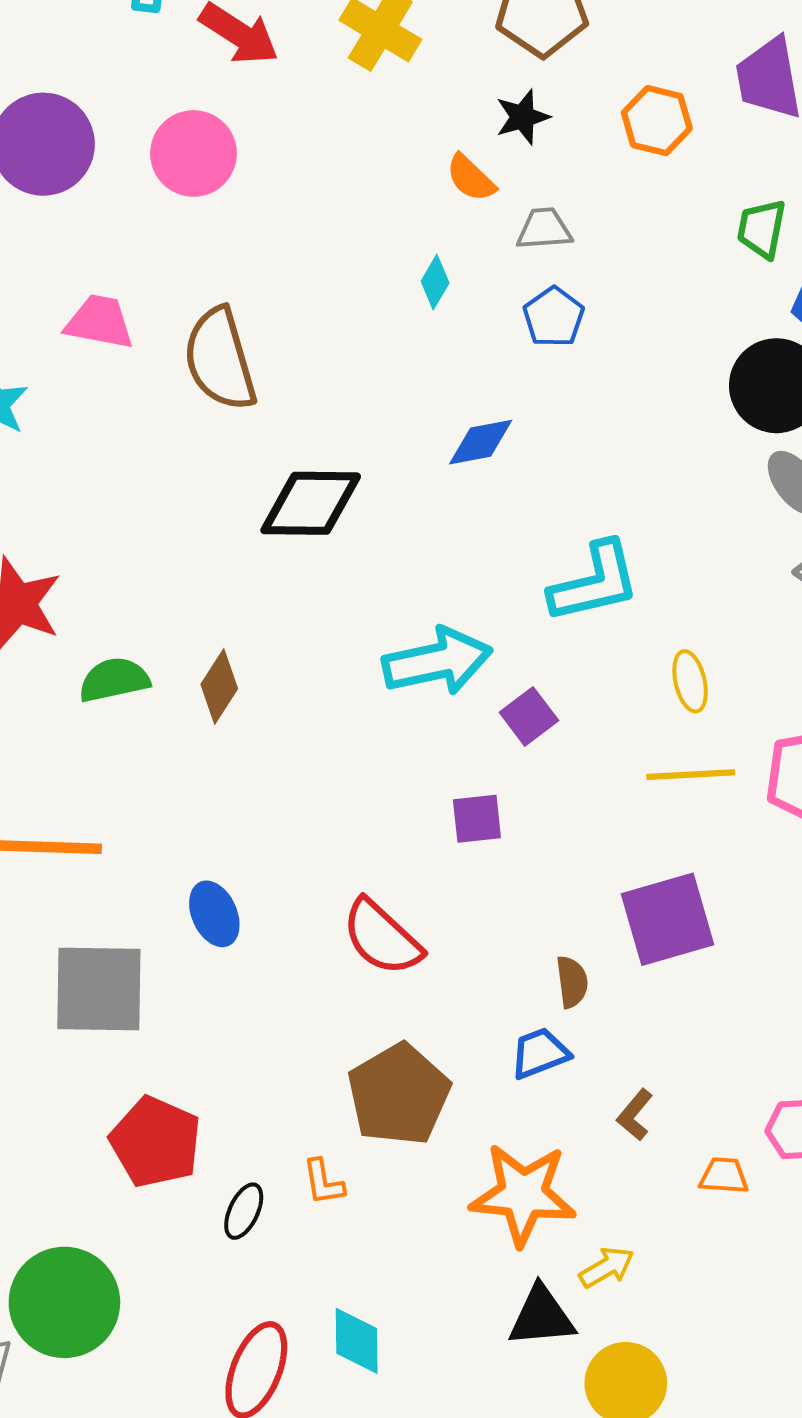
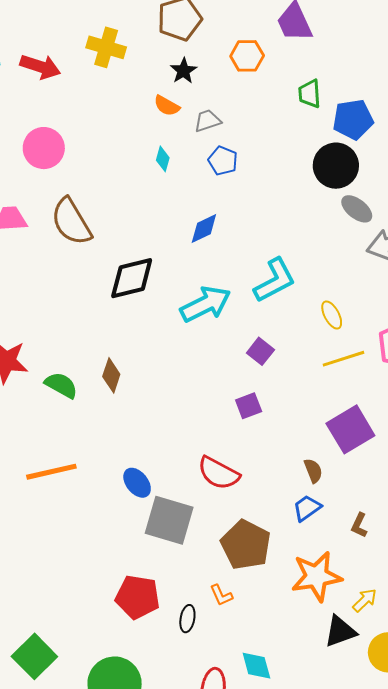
pink circle: (193, 153) -> (44, 148), moved
cyan arrow: (437, 661) -> (206, 304), moved
green semicircle: (114, 680) -> (61, 385), turned 56
gray square: (99, 989) -> (169, 520), moved, turned 30

